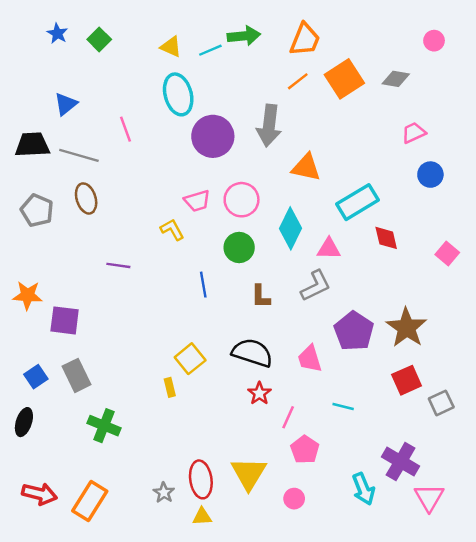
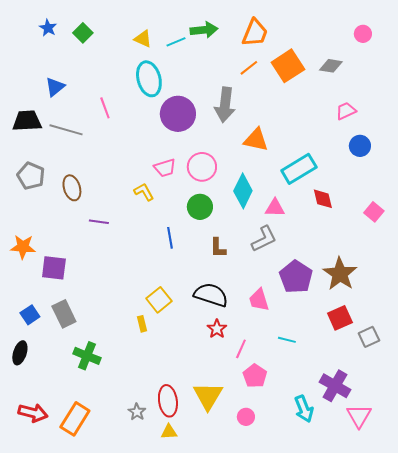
brown ellipse: (86, 198) -> (72, 188), moved

